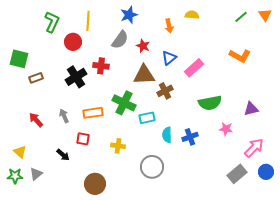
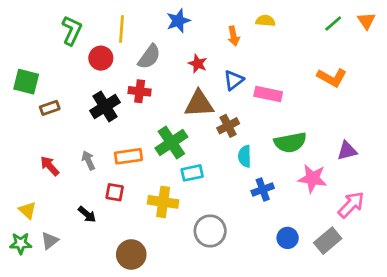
gray semicircle: (120, 40) -> (149, 57), moved
pink rectangle: (194, 68) -> (268, 94), turned 54
green cross: (124, 103) -> (171, 142), turned 30
cyan rectangle: (147, 118) -> (192, 173), moved
pink star: (226, 129) -> (312, 178), size x1.5
cyan semicircle: (167, 135) -> (245, 156), moved
yellow cross: (118, 146) -> (163, 202), size x1.5
blue circle: (266, 172) -> (288, 238), moved

